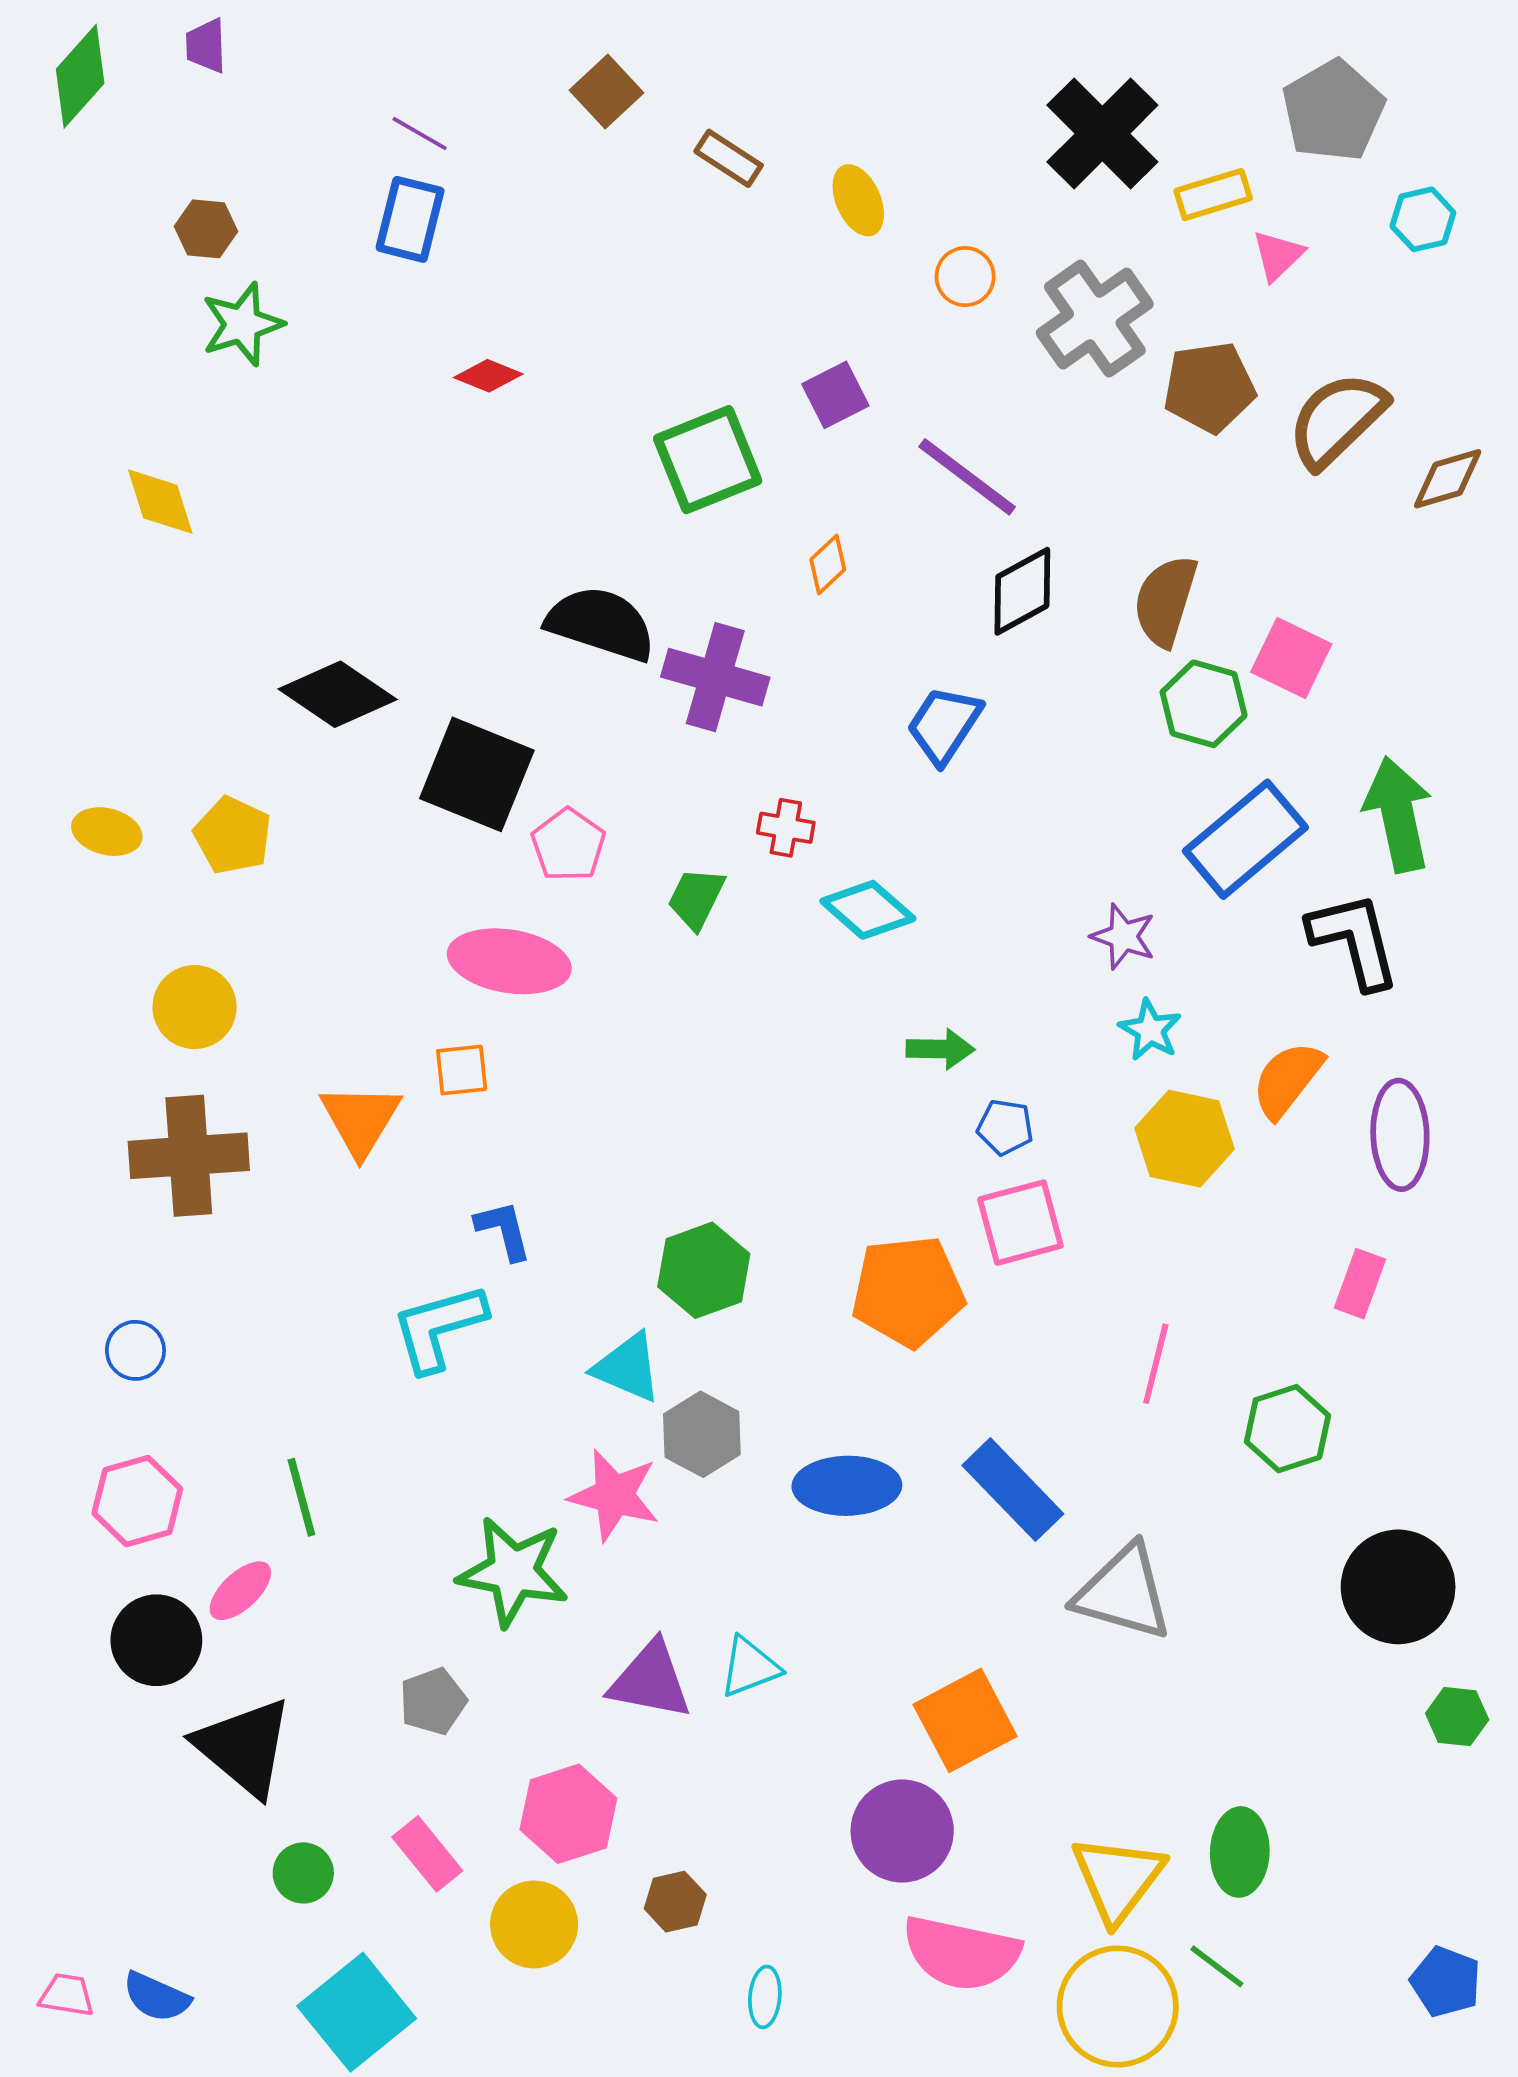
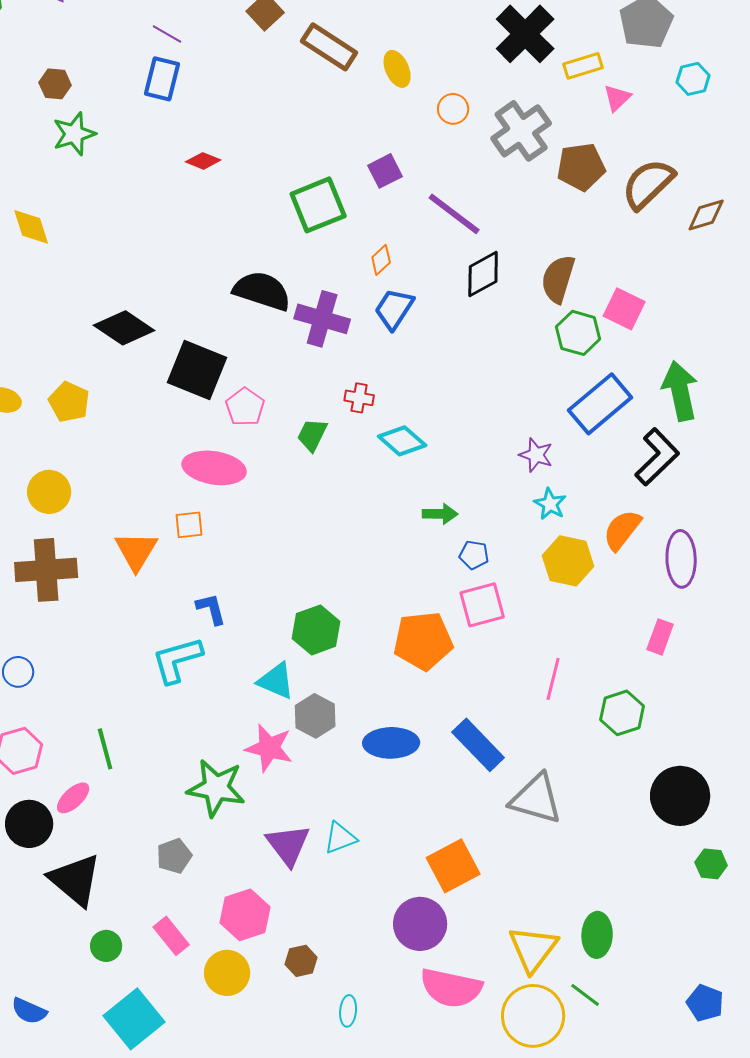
brown rectangle: (729, 158) -> (329, 47), size x1.6
blue trapezoid: (944, 725) -> (394, 309), moved
black L-shape: (1354, 940) -> (657, 457), turned 60
purple triangle: (650, 1680) -> (288, 845), turned 42

